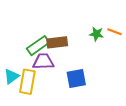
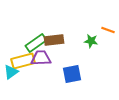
green star: (96, 34) -> (91, 41), moved
yellow rectangle: (27, 82) -> (23, 61), moved, turned 65

